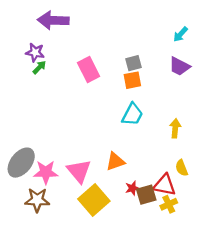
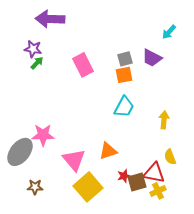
purple trapezoid: (179, 66) -> (152, 58), moved
pink star: (46, 172) -> (43, 135), moved
brown star: (37, 200) -> (35, 187), size x0.7

